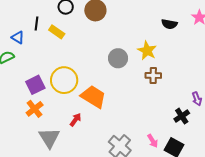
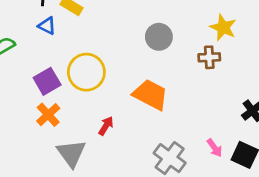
blue triangle: (18, 37) -> (47, 26), moved
yellow star: (147, 51) -> (223, 27), moved
orange trapezoid: (93, 97) -> (151, 95), moved

